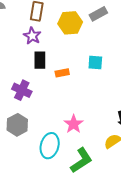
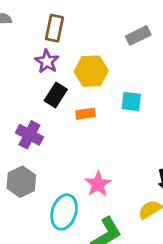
yellow hexagon: (70, 23) -> (91, 71), moved
black rectangle: (40, 60) -> (56, 95), turned 30

